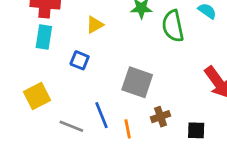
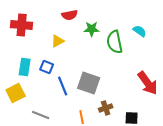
cyan rectangle: (44, 37) -> (25, 67), moved
blue line: (102, 115) -> (63, 86), moved

